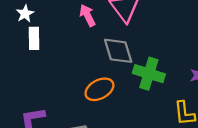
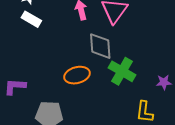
white rectangle: (34, 38) -> (31, 19), turned -72

